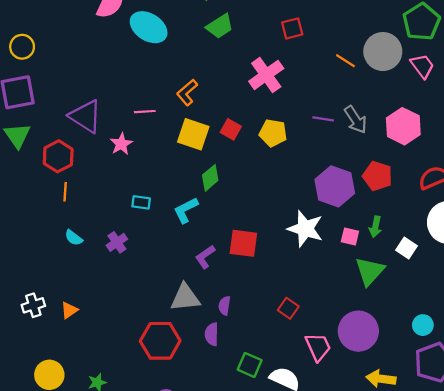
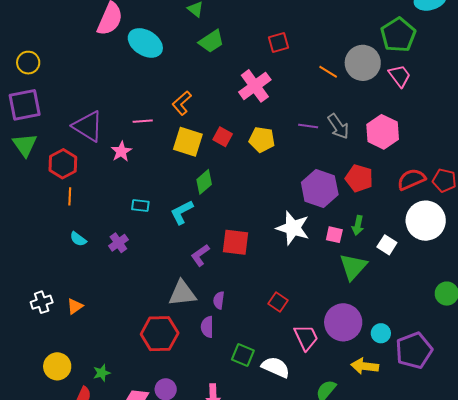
cyan circle: (423, 325) -> (381, 333), moved

